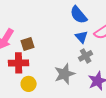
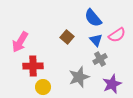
brown square: (28, 44) -> (67, 37), moved, turned -32

